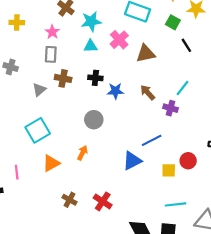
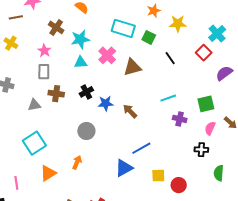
yellow cross: (17, 22) -> (11, 43), turned 32
green square: (173, 22) -> (149, 37), moved
black cross: (95, 78) -> (86, 92), turned -32
cyan line: (183, 88) -> (168, 98), turned 35
gray triangle: (39, 90) -> (34, 105), turned 32
brown arrow: (148, 93) -> (130, 111), moved
purple cross: (171, 108) -> (180, 119), moved
red circle: (188, 161) -> (179, 185), moved

